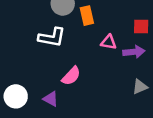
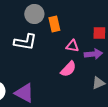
pink semicircle: (71, 76) -> (68, 69), moved
purple triangle: (51, 99) -> (24, 93), size x1.5

